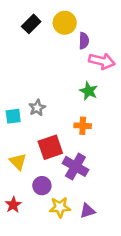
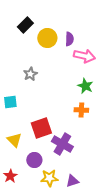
yellow circle: (65, 23) -> (47, 38), moved
green star: (89, 91) -> (85, 86), moved
gray star: (37, 108) -> (30, 74), moved
orange cross: (83, 126) -> (81, 110), moved

